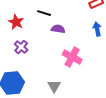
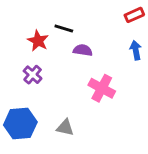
red star: (16, 22) -> (38, 41), moved
gray triangle: (54, 86) -> (65, 128), moved, turned -48

